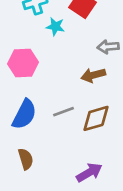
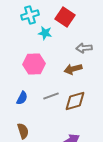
pink hexagon: (23, 63) -> (34, 64), moved
blue semicircle: (24, 114) -> (22, 98), size x0.6

